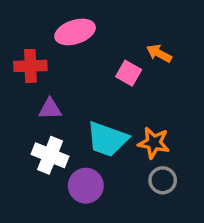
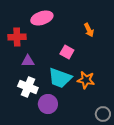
orange arrow: (159, 53) -> (89, 30), turned -144
pink square: (129, 73) -> (67, 52), moved
gray circle: (163, 180) -> (103, 114), moved

